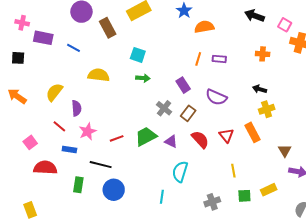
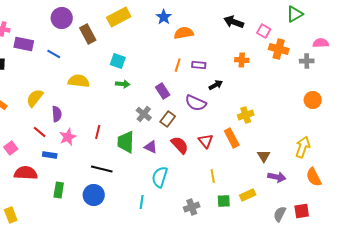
black arrow: (260, 89) -> (216, 85), moved, turned 136
green trapezoid: (146, 136) -> (126, 142), turned -60
red line: (117, 138) -> (98, 132), moved, turned -56
black line: (101, 165) -> (102, 169), moved

